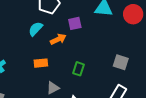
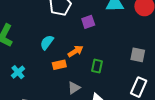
cyan semicircle: (36, 29) -> (47, 42), moved
orange arrow: (58, 39) -> (75, 51), moved

